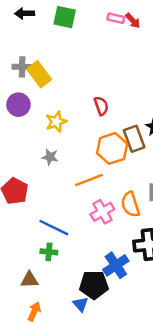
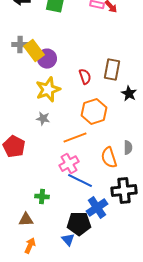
purple circle: (18, 105) -> (47, 59), moved
yellow star: (56, 122) -> (48, 90), size x1.4
brown rectangle: (134, 139) -> (112, 70), moved, turned 30
pink cross: (102, 212) -> (69, 164), moved
blue line: (54, 228) -> (80, 181), moved

